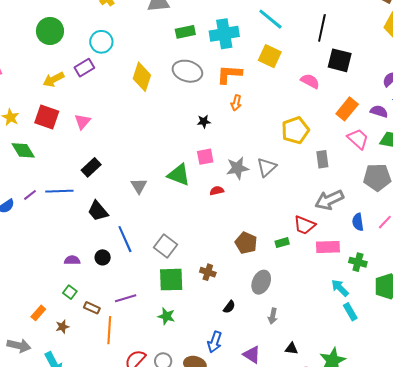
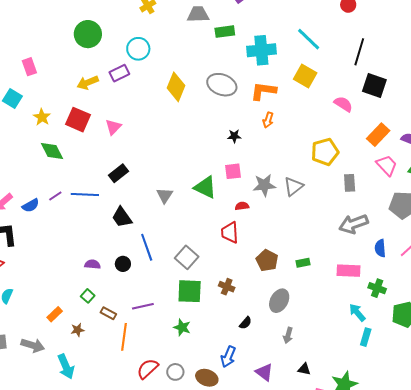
green rectangle: (185, 32) -> (225, 32), moved
red trapezoid: (304, 225) -> (230, 233), moved, turned 60
cyan rectangle: (350, 312) -> (366, 337), turned 42

